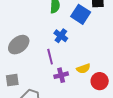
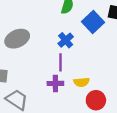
purple line: (50, 57) -> (60, 62), moved

